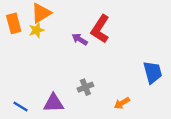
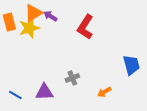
yellow star: (36, 30) -> (29, 28), size x1.5
purple arrow: (80, 39) -> (50, 16), moved

